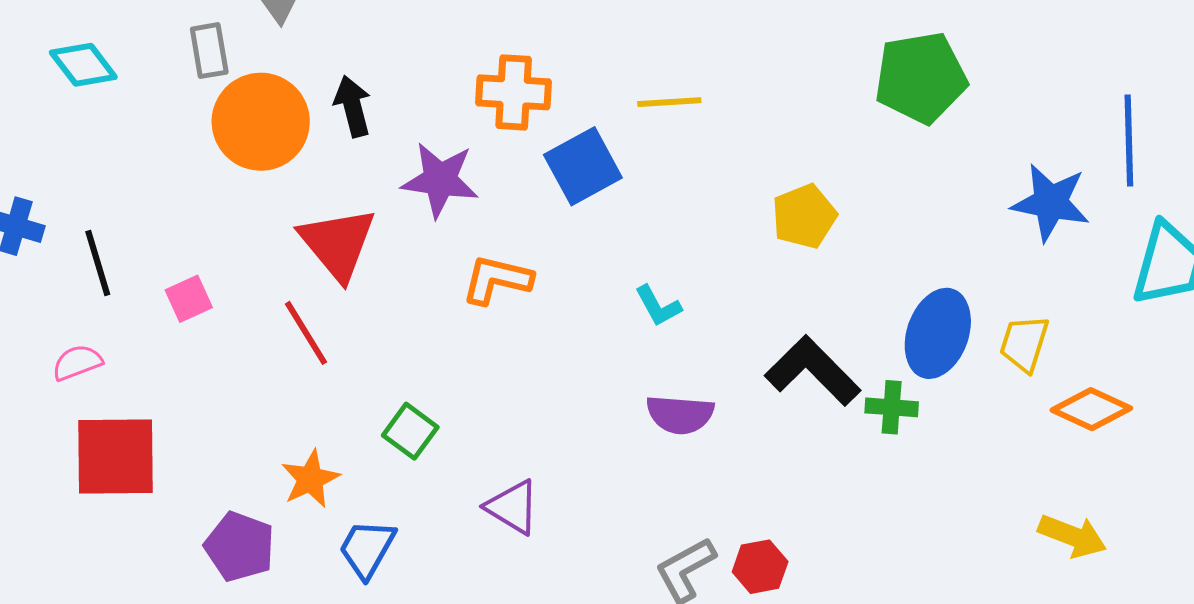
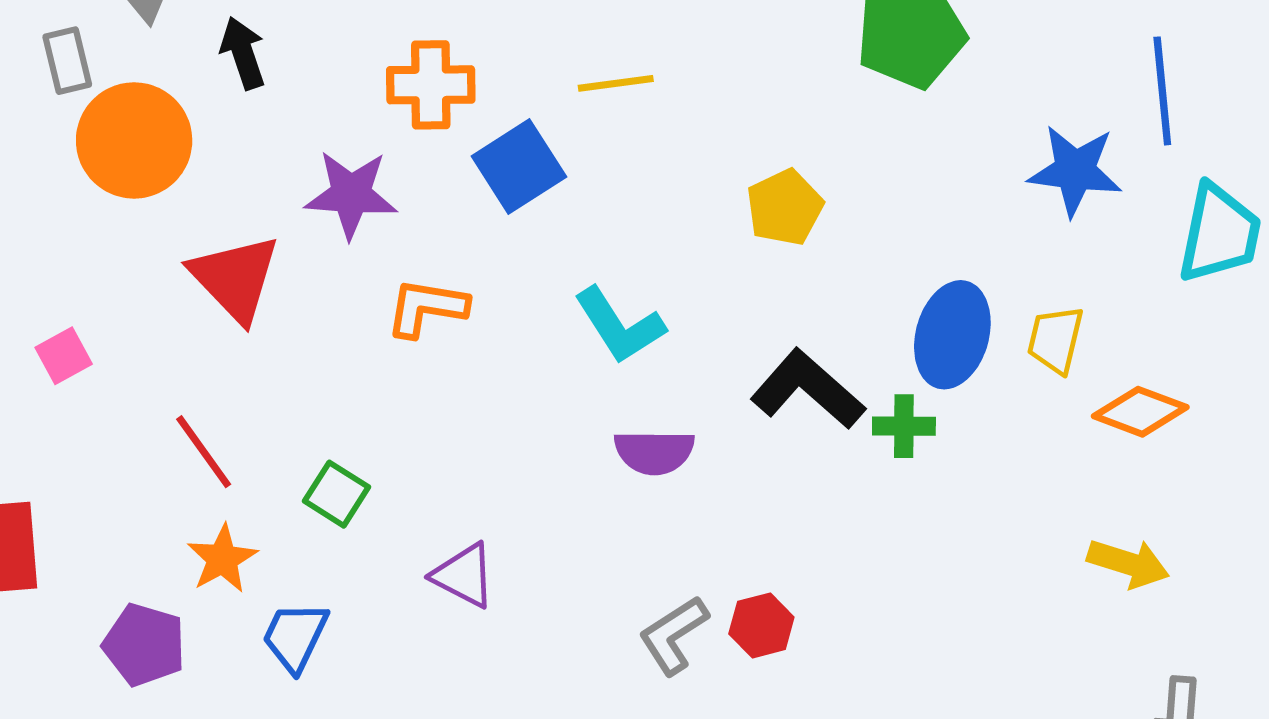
black arrow: (353, 106) -> (243, 53), moved
cyan L-shape: (658, 306) -> (619, 325), size x1.6
red line: (306, 333) -> (204, 452), moved

